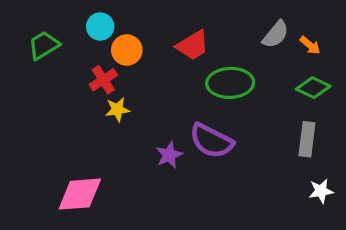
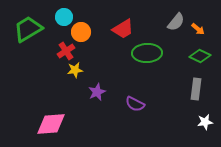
green trapezoid: (44, 45) -> (28, 29), size x1.4
purple semicircle: (211, 141) -> (135, 104), moved, size x0.7
purple star: (169, 155) -> (97, 92), moved

